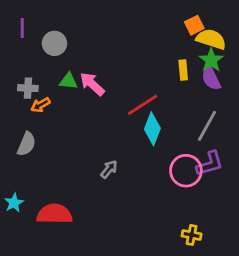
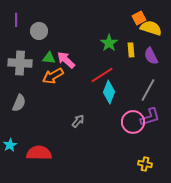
green star: (211, 60) -> (109, 43), moved
gray cross: (28, 88) -> (20, 63), size x1.6
orange arrow: (40, 105) -> (53, 76), moved, size x1.5
yellow cross: (192, 235) -> (145, 164), moved

